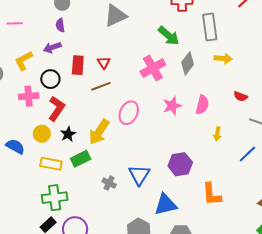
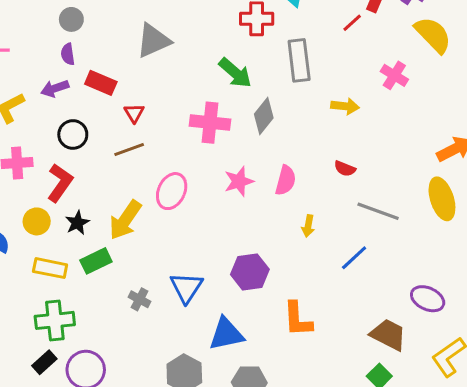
yellow arrow: (223, 58) -> (345, 106), moved
red rectangle: (78, 65) -> (101, 83), moved, turned -72
pink cross: (153, 68) -> (210, 123), turned 35
black circle: (50, 79) -> (73, 134), moved

